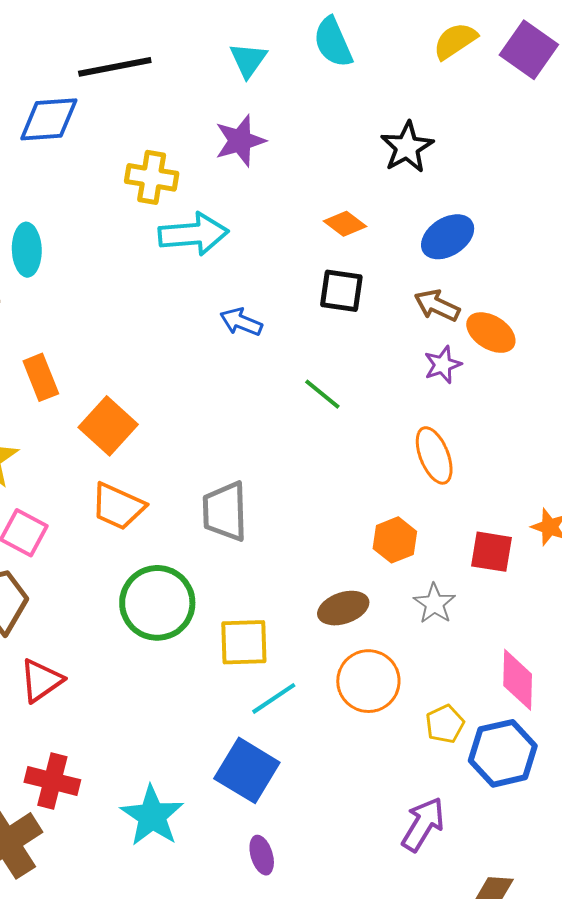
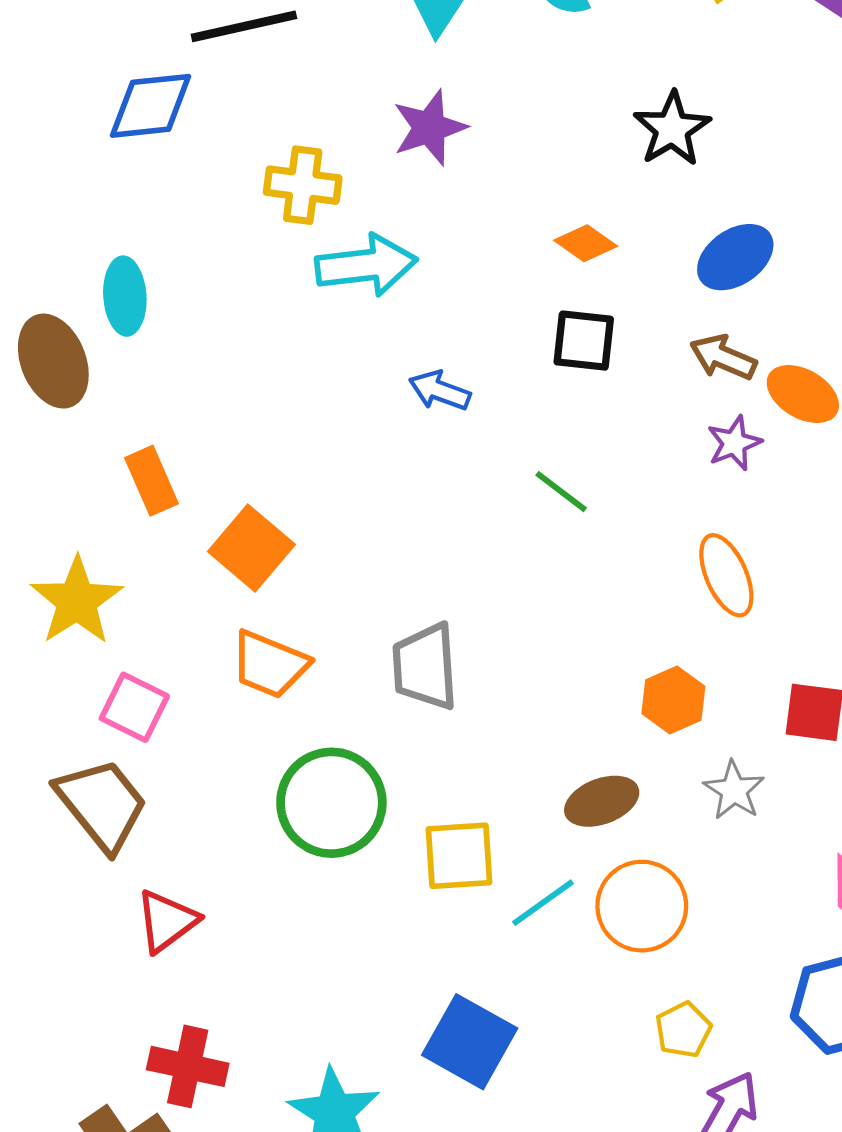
cyan line: (274, 698) -> (543, 903), moved
yellow pentagon: (445, 724) -> (683, 1030), moved

